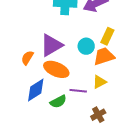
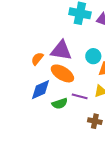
purple triangle: (51, 45) -> (61, 50), turned 30
brown cross: (98, 115) -> (95, 121), turned 32

